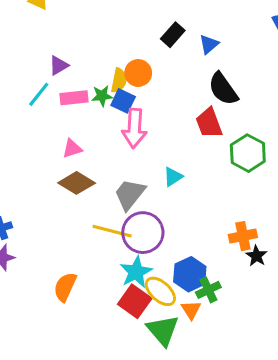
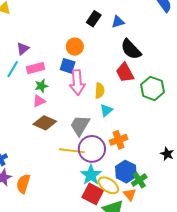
blue triangle: (209, 44) -> (118, 22), turned 32
yellow semicircle: (119, 80) -> (100, 91), moved
green star: (102, 96) -> (41, 86), moved
orange cross: (243, 236) -> (119, 140), moved
orange semicircle: (65, 287) -> (23, 184), moved

